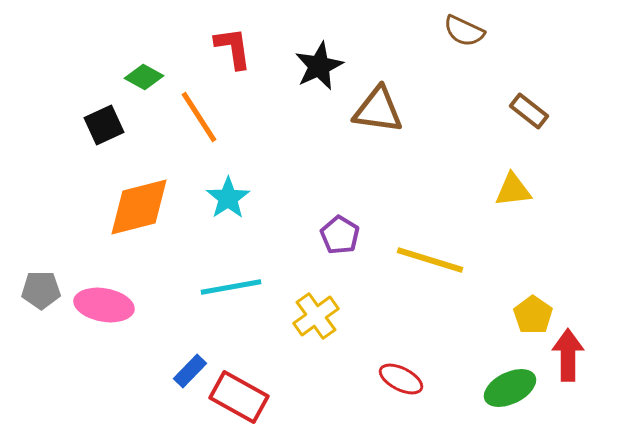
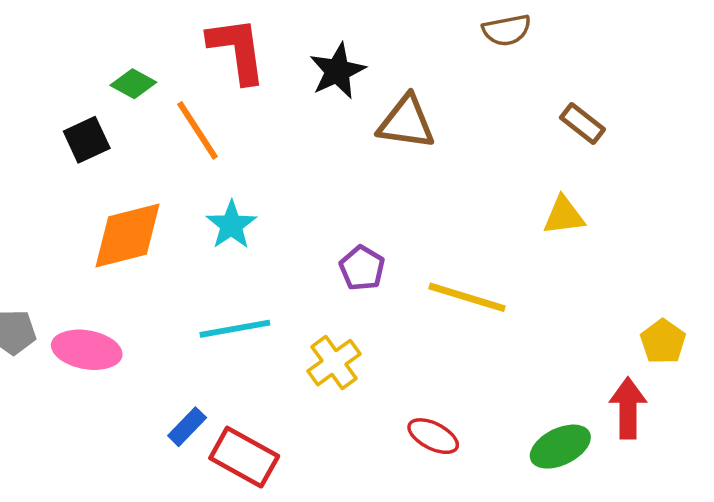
brown semicircle: (464, 31) -> (507, 30), turned -36
red L-shape: (233, 48) -> (237, 50), size x1.4
yellow pentagon: (533, 315) -> (663, 342), moved

